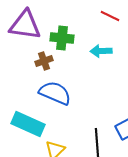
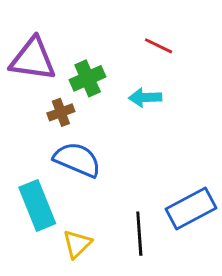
green cross: (62, 38) -> (88, 78), turned -30
cyan rectangle: (28, 124) -> (37, 205), turned 44

